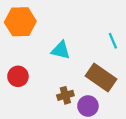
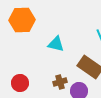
red circle: (18, 76) -> (20, 83), moved

